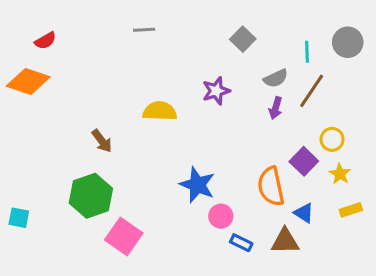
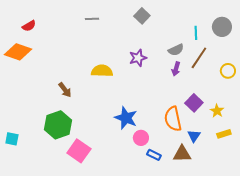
gray square: (243, 39) -> (142, 16), moved
yellow circle: (332, 139) -> (228, 71), moved
blue triangle: (304, 213) -> (194, 136), turned 32

